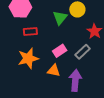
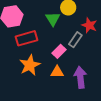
red rectangle: (30, 31) -> (27, 38), size x1.5
gray rectangle: (83, 52) -> (75, 40), moved

